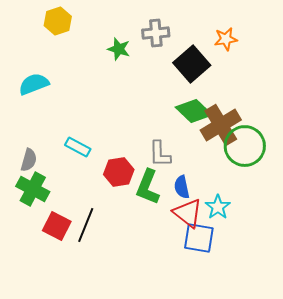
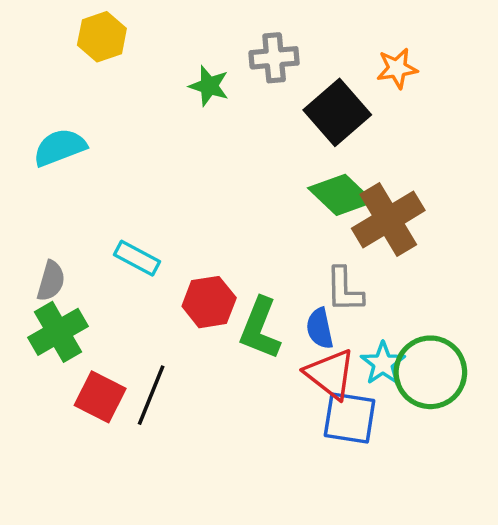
green circle: (245, 146) -> (430, 372), moved
gray L-shape: (160, 154) -> (344, 290), moved
green cross: (33, 189) -> (58, 332), turned 32

